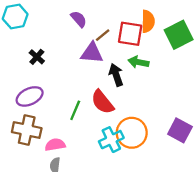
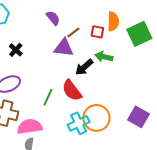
red square: (130, 34) -> (97, 32), size x0.6
black arrow: (116, 75) -> (84, 67), turned -114
pink semicircle: (55, 145) -> (30, 127), size x1.4

